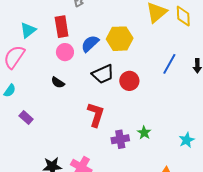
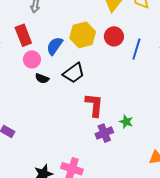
red circle: (129, 81) -> (114, 36), moved
black semicircle: (58, 83) -> (42, 78), moved
red L-shape: (96, 115) -> (94, 105), moved

